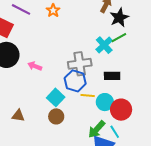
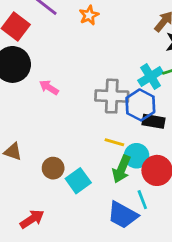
blue hexagon: (75, 81) -> (140, 105), moved
cyan square: (56, 97) -> (78, 181), moved
brown circle: (56, 116) -> (53, 168), moved
green arrow: (97, 129) -> (122, 169), moved, turned -30

